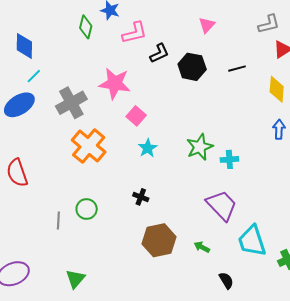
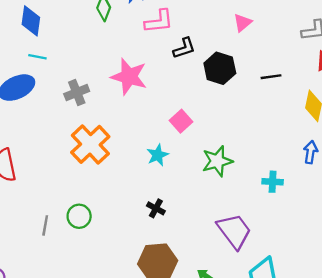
cyan line: (34, 76) -> (37, 57), turned 49
gray cross: (71, 103) -> (77, 92), size x0.7
pink square: (136, 116) -> (181, 121), moved
cyan cross: (229, 159) -> (273, 182), moved
black cross: (141, 197) -> (156, 208), moved

